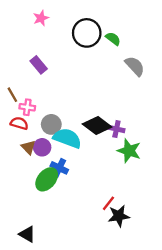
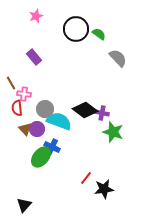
red semicircle: (19, 123) -> (17, 108), turned -112
red line: (108, 203) -> (86, 178), moved
black triangle: (27, 234) -> (24, 205), turned 42

